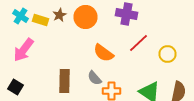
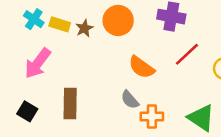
brown star: (60, 15) -> (84, 28), moved
brown rectangle: (64, 81) -> (70, 104), moved

